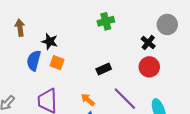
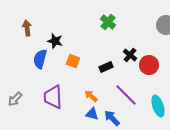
green cross: (106, 21) -> (108, 22), turned -35
black cross: (148, 43) -> (130, 55), moved
orange square: (57, 63) -> (73, 61), moved

